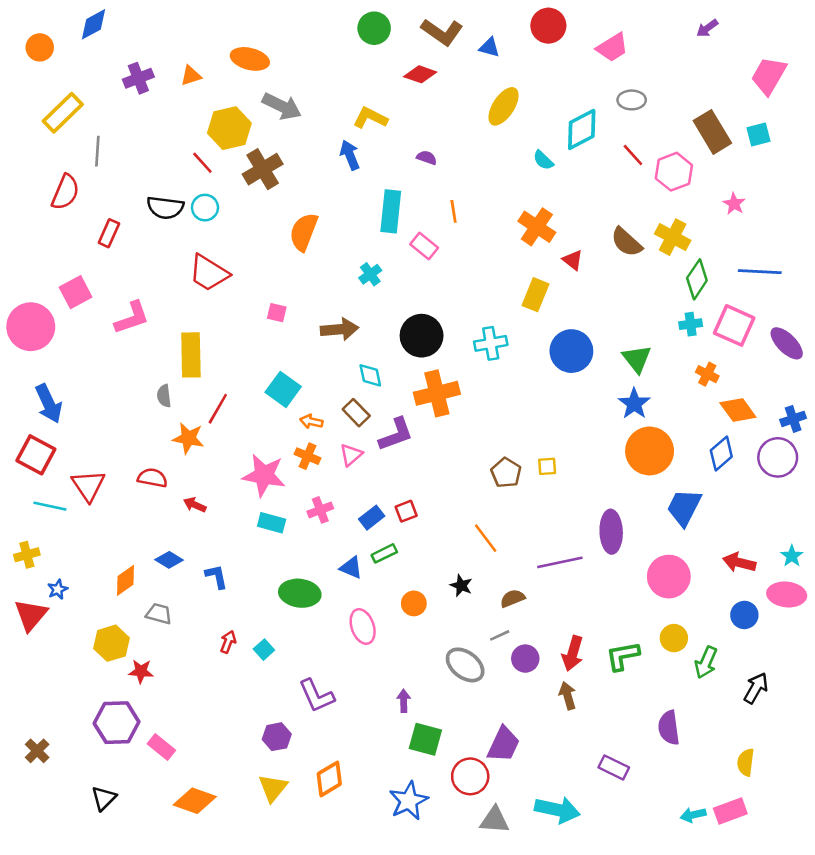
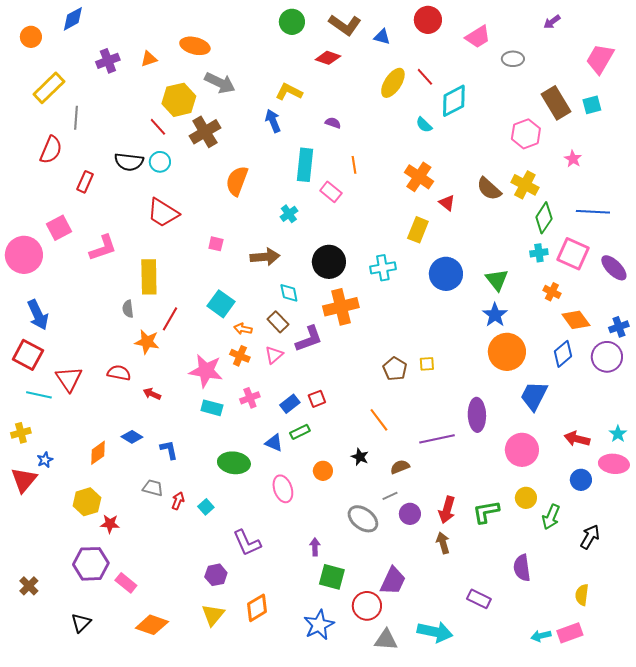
gray ellipse: (632, 100) -> (513, 59), moved
red line: (633, 155) -> (425, 77), moved
gray trapezoid: (159, 614) -> (153, 488), moved

